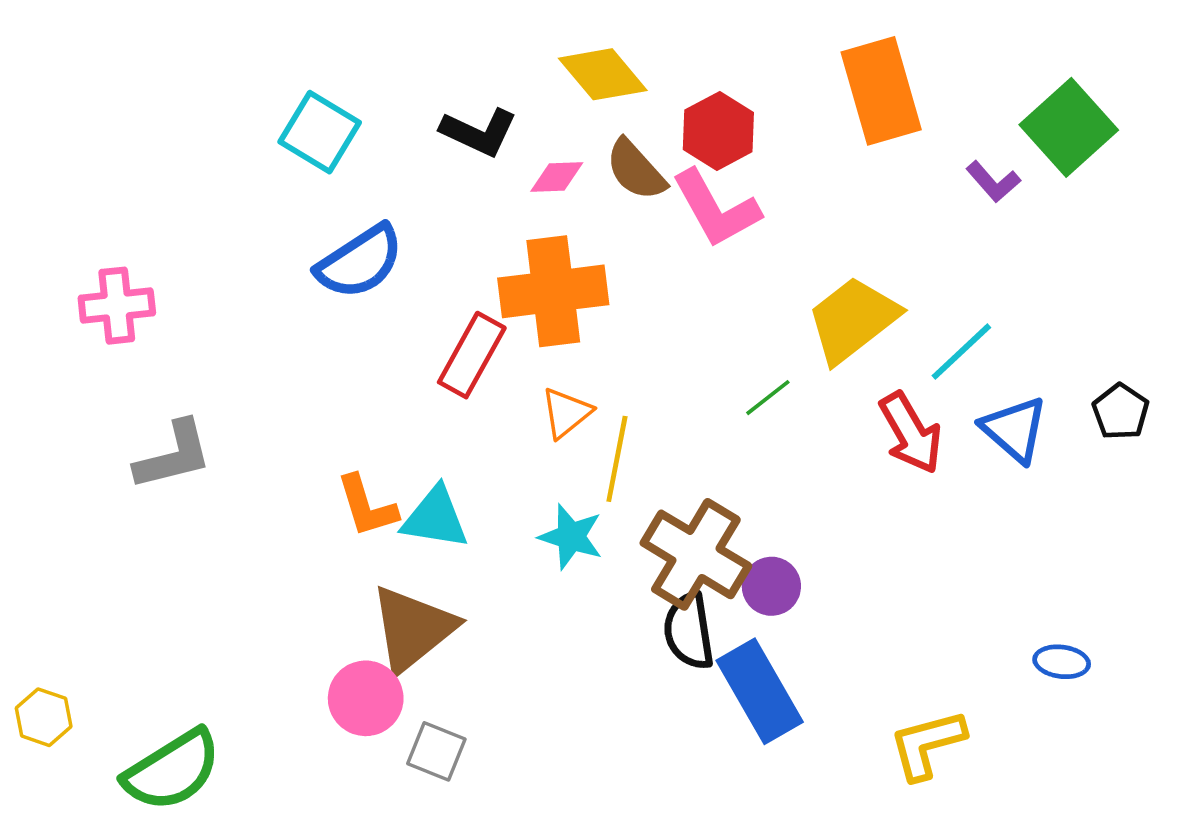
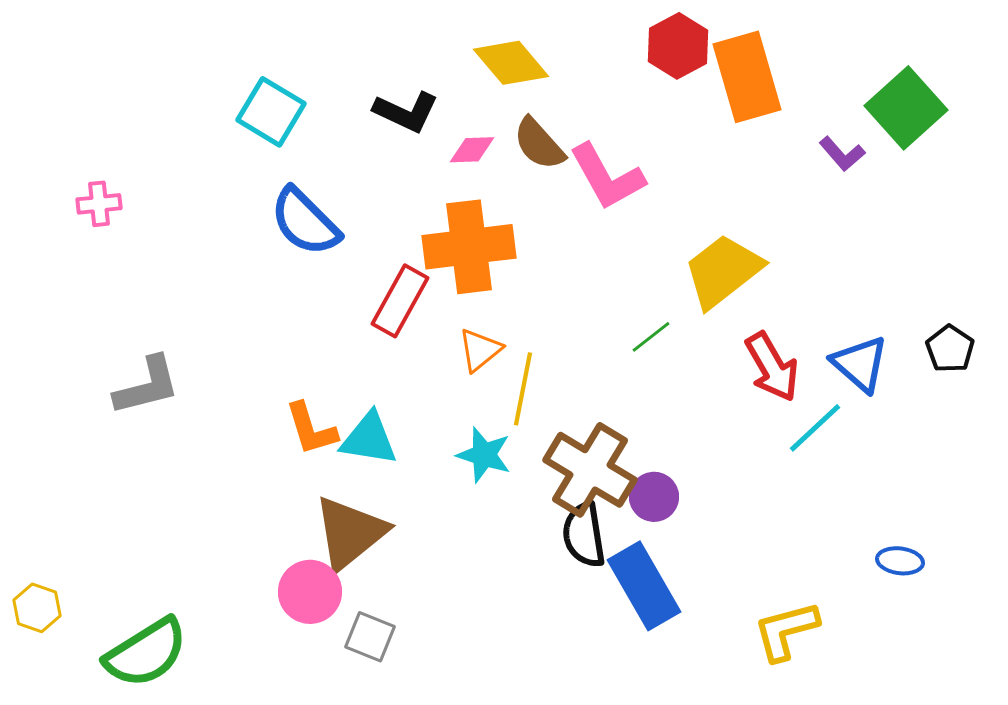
red hexagon: (718, 131) -> (678, 46), moved
blue semicircle: (360, 262) -> (305, 222), turned 78
pink cross: (117, 306) -> (99, 204), moved, size x0.7
cyan line: (961, 352) -> (815, 428), moved

